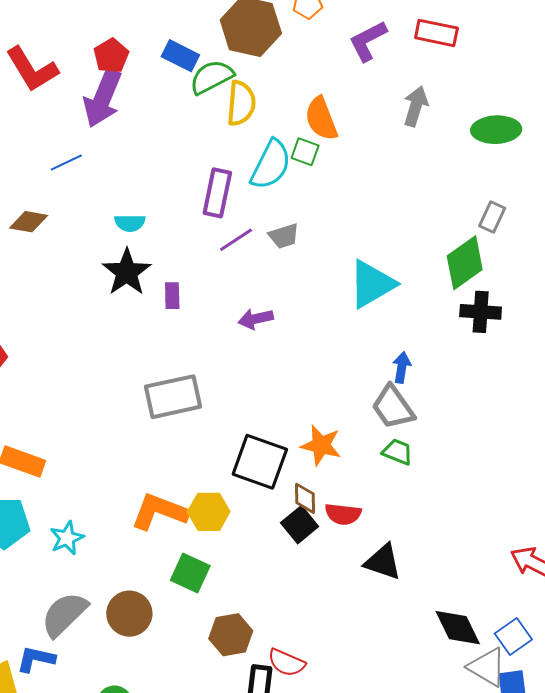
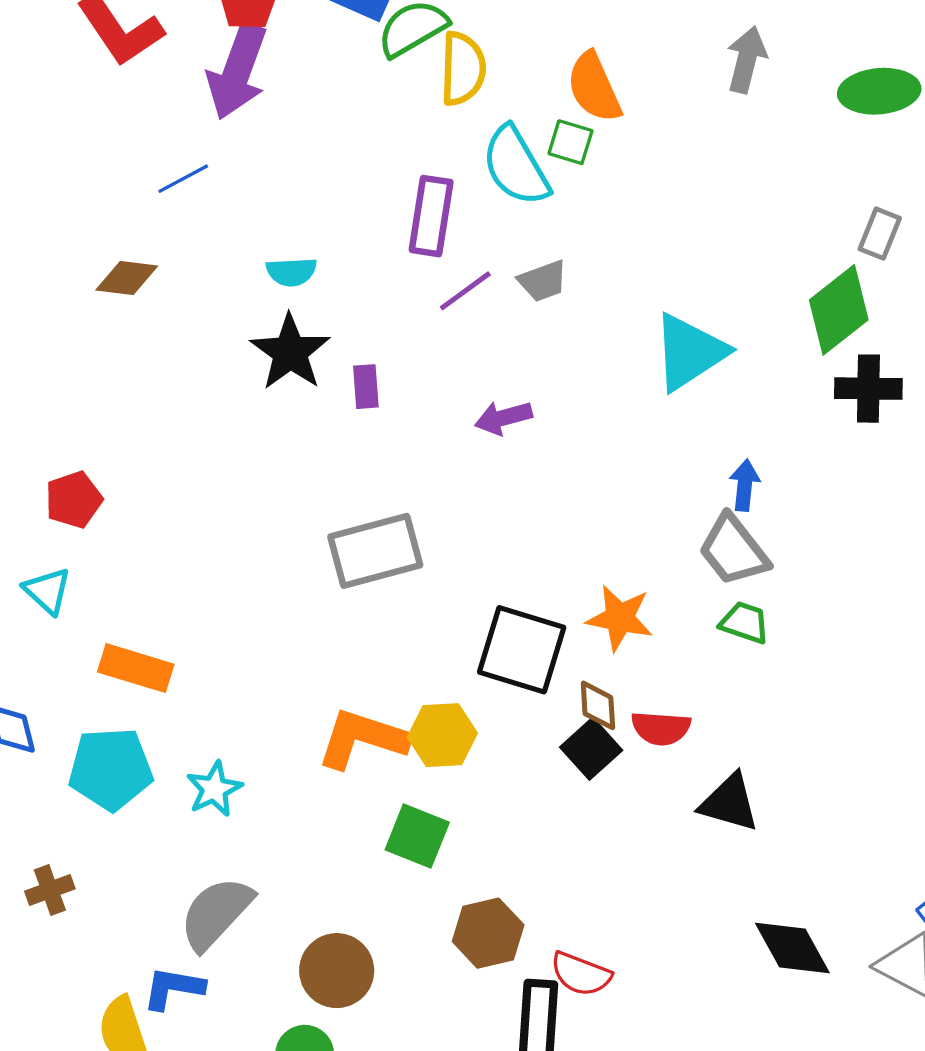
cyan semicircle: (271, 165) -> (516, 166), turned 126
brown circle: (129, 614) -> (337, 971), moved
black diamond: (458, 628) -> (792, 948), moved

